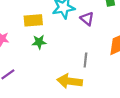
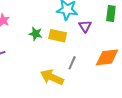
yellow rectangle: (33, 20) -> (58, 36), moved

